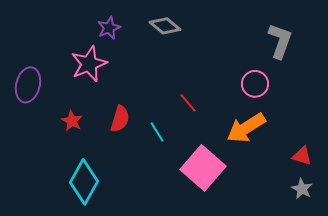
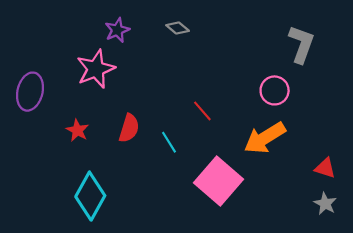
gray diamond: (165, 26) -> (178, 28), size x0.7

